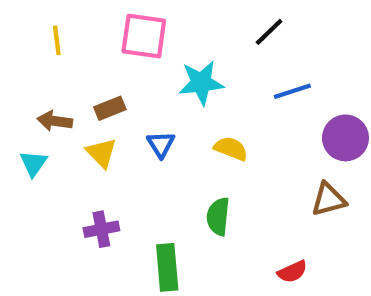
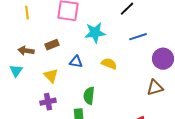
blue triangle: (161, 144) -> (76, 62), turned -48
yellow triangle: (101, 153) -> (51, 76), moved
green semicircle: (218, 216) -> (89, 96), moved

